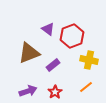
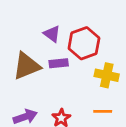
purple rectangle: (53, 65) -> (59, 63), moved, turned 32
orange line: (86, 87) -> (103, 111), turned 40

